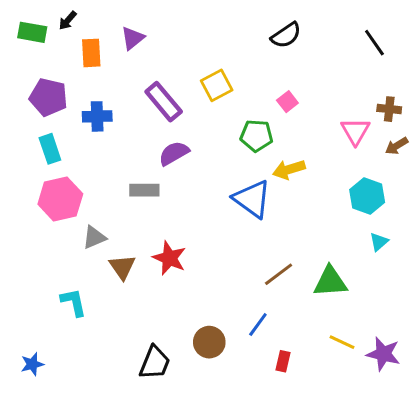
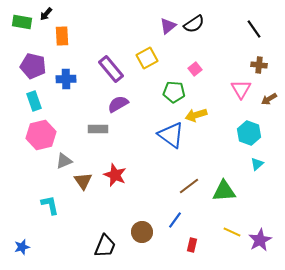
purple triangle: (133, 38) -> (168, 26), moved
brown cross: (389, 109) -> (259, 65), moved
purple star: (383, 354) -> (260, 240), turned 30

